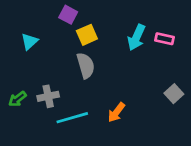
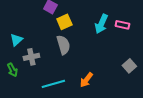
cyan triangle: (29, 41) -> (16, 40), moved
gray cross: (48, 96) -> (31, 57), moved
green arrow: (17, 99) -> (12, 70), turned -80

